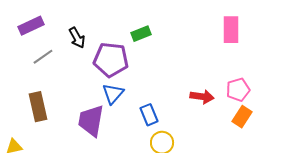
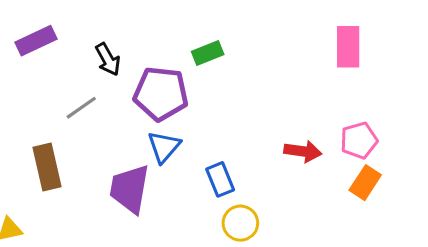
gray line: (43, 57) -> (81, 108), moved

